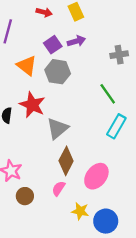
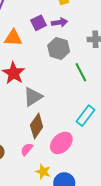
orange triangle: (27, 65) -> (13, 38), turned -42
gray hexagon: (58, 72) -> (59, 48), moved
cyan rectangle: (116, 126) -> (86, 116), moved

